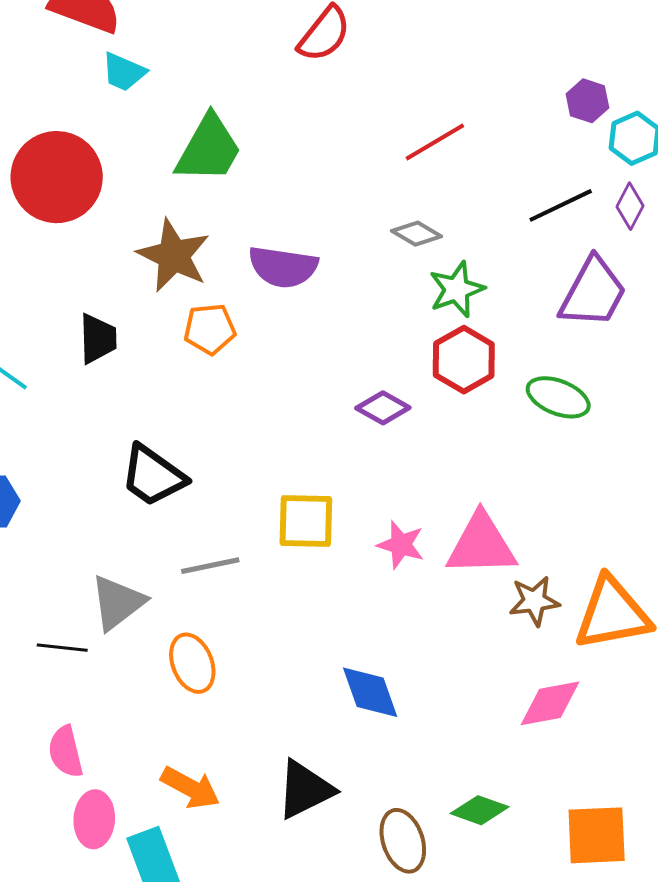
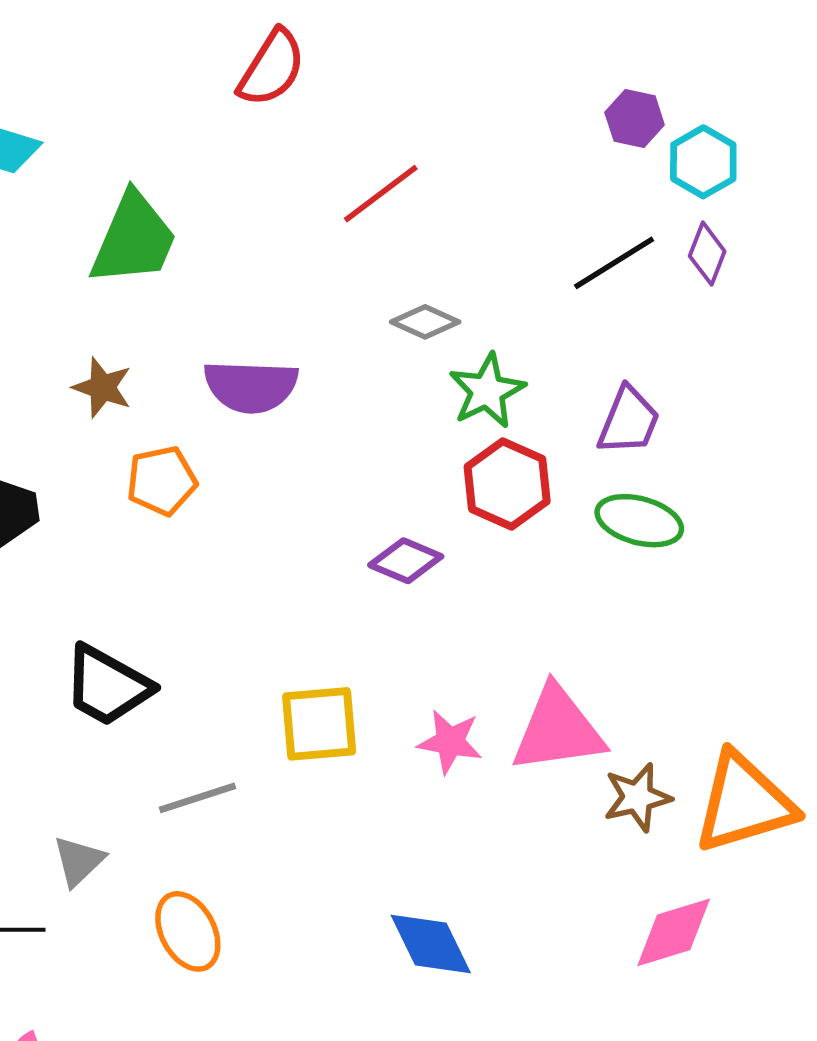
red line: (435, 142) -> (381, 194), moved
brown star: (174, 256) -> (102, 387), size x0.6
purple trapezoid: (593, 293) -> (629, 421), moved, size x0.7
gray triangle: (118, 603) -> (79, 861), size x0.7

